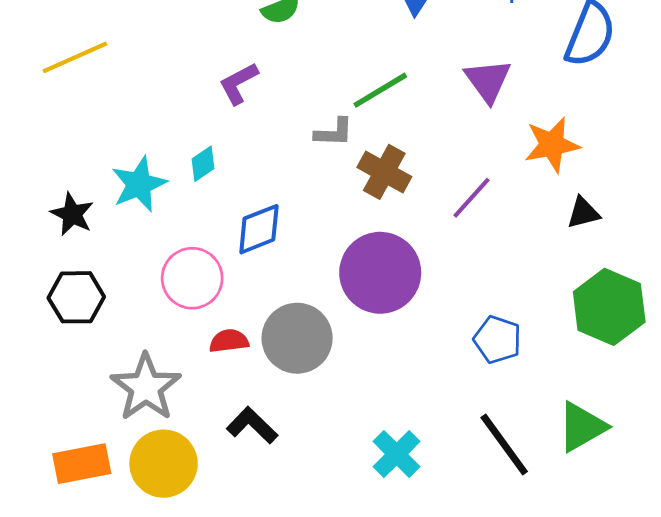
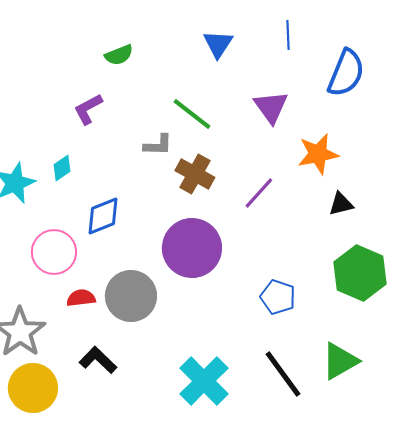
green line: (380, 90) -> (192, 114), turned 69
cyan cross: (397, 454) -> (204, 381), size x1.4

